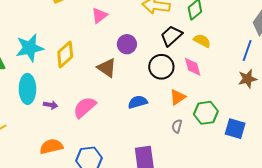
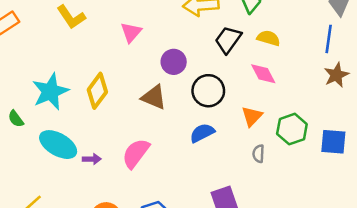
black circle: (161, 67) -> (208, 91), moved
cyan ellipse: (27, 89) -> (58, 145), turned -48

